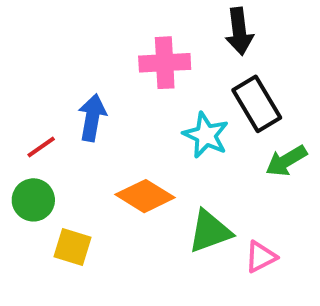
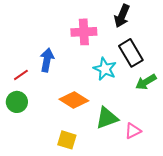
black arrow: (239, 31) -> (122, 16), turned 30
yellow square: (73, 247) -> (67, 140), moved

